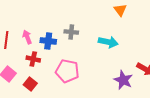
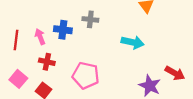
gray cross: (71, 32) -> (90, 19), moved
blue cross: (48, 41) -> (63, 30), moved

